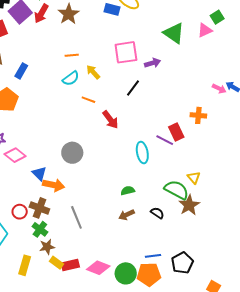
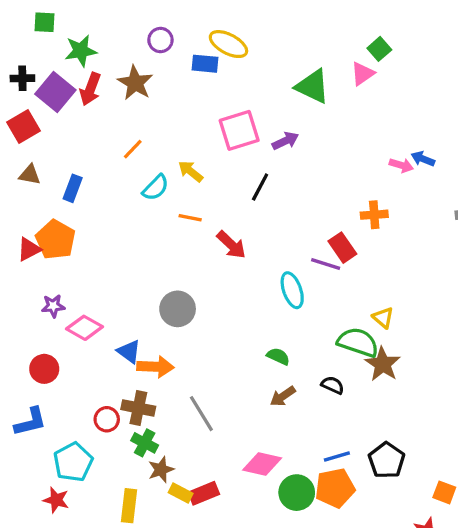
orange line: (72, 55) -> (133, 149), moved, turned -32
green semicircle: (128, 191) -> (278, 356), turned 48
pink diamond: (98, 268) -> (262, 464), moved

